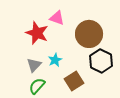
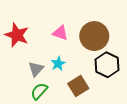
pink triangle: (57, 18) -> (60, 33), moved
red star: (37, 33) -> (17, 35), moved

